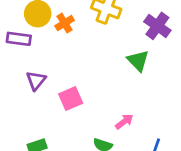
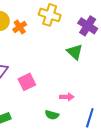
pink arrow: (124, 121) -> (67, 97), turned 40

